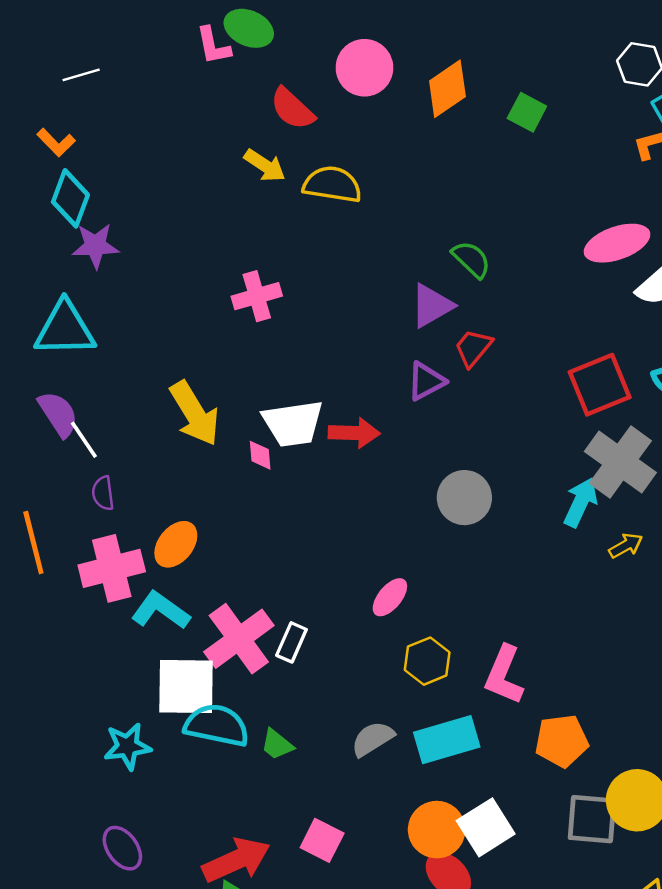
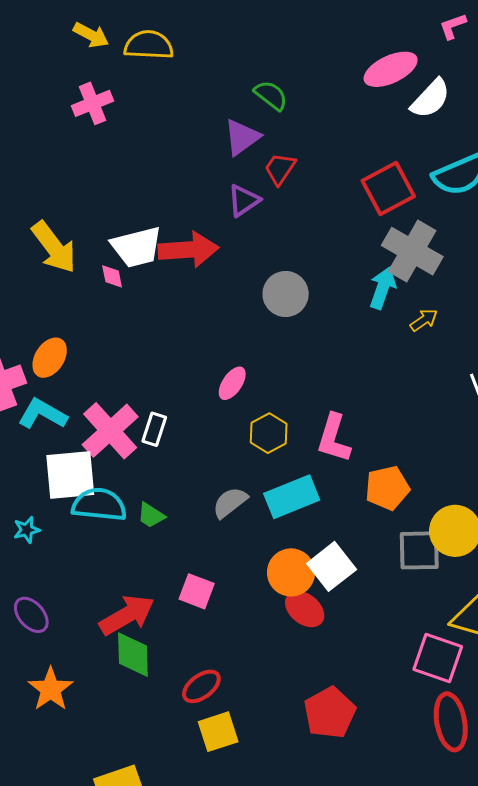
pink cross: (257, 296) -> (93, 103), moved
red arrow: (354, 433) -> (188, 250), size x1.4
cyan star: (127, 746) -> (27, 530), size x0.7

